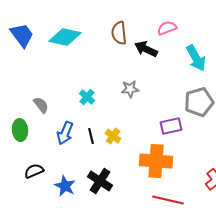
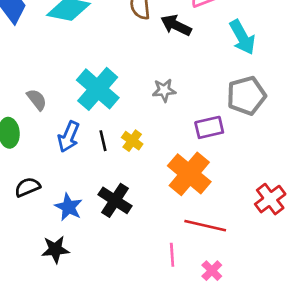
gray star: (130, 89) -> (164, 90), moved
cyan cross: (87, 97) -> (98, 89), size x2.0
orange cross: (156, 161) -> (189, 174), turned 36

